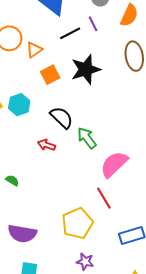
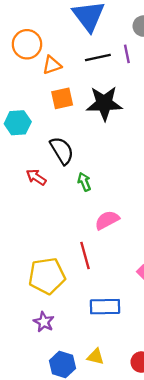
green arrow: (87, 138) -> (84, 182), size x0.7
pink semicircle: (114, 164) -> (107, 220), size x0.7

